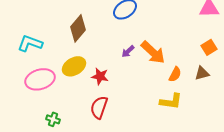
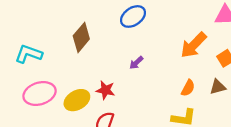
orange arrow: (153, 52) -> (194, 45), moved, turned 92
yellow ellipse: (74, 66) -> (77, 100), moved

